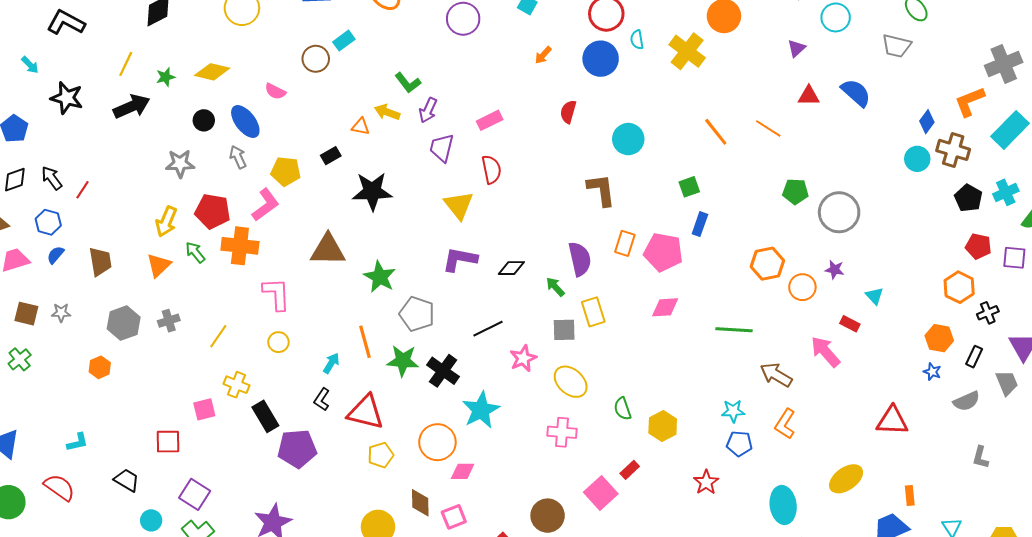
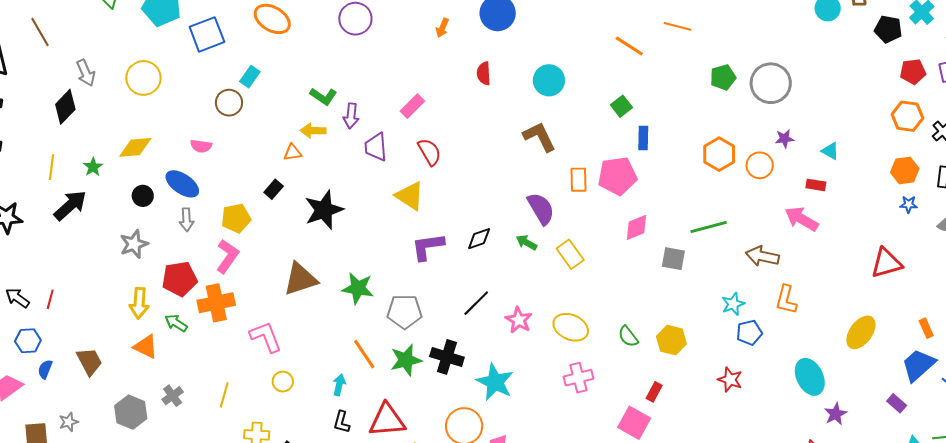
gray arrow: (238, 157) -> (186, 220), turned -140
orange triangle: (159, 265) -> (146, 347), turned -32
gray square: (564, 330) -> (673, 259), moved, turned 30

